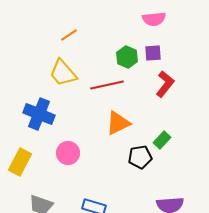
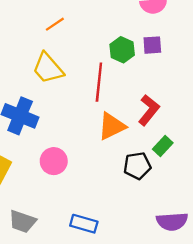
red L-shape: (165, 84) -> (149, 110), moved
red line: (107, 85) -> (99, 82), turned -72

